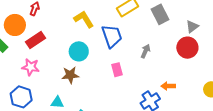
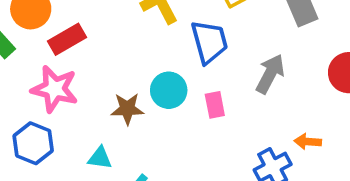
cyan circle: (79, 51) -> (169, 90), moved
gray arrow: (145, 51) -> (270, 74), size x1.5
pink star: (31, 67) -> (55, 89), size x1.4

